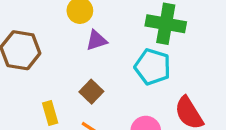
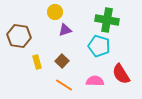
yellow rectangle: (50, 113) -> (37, 62), moved

